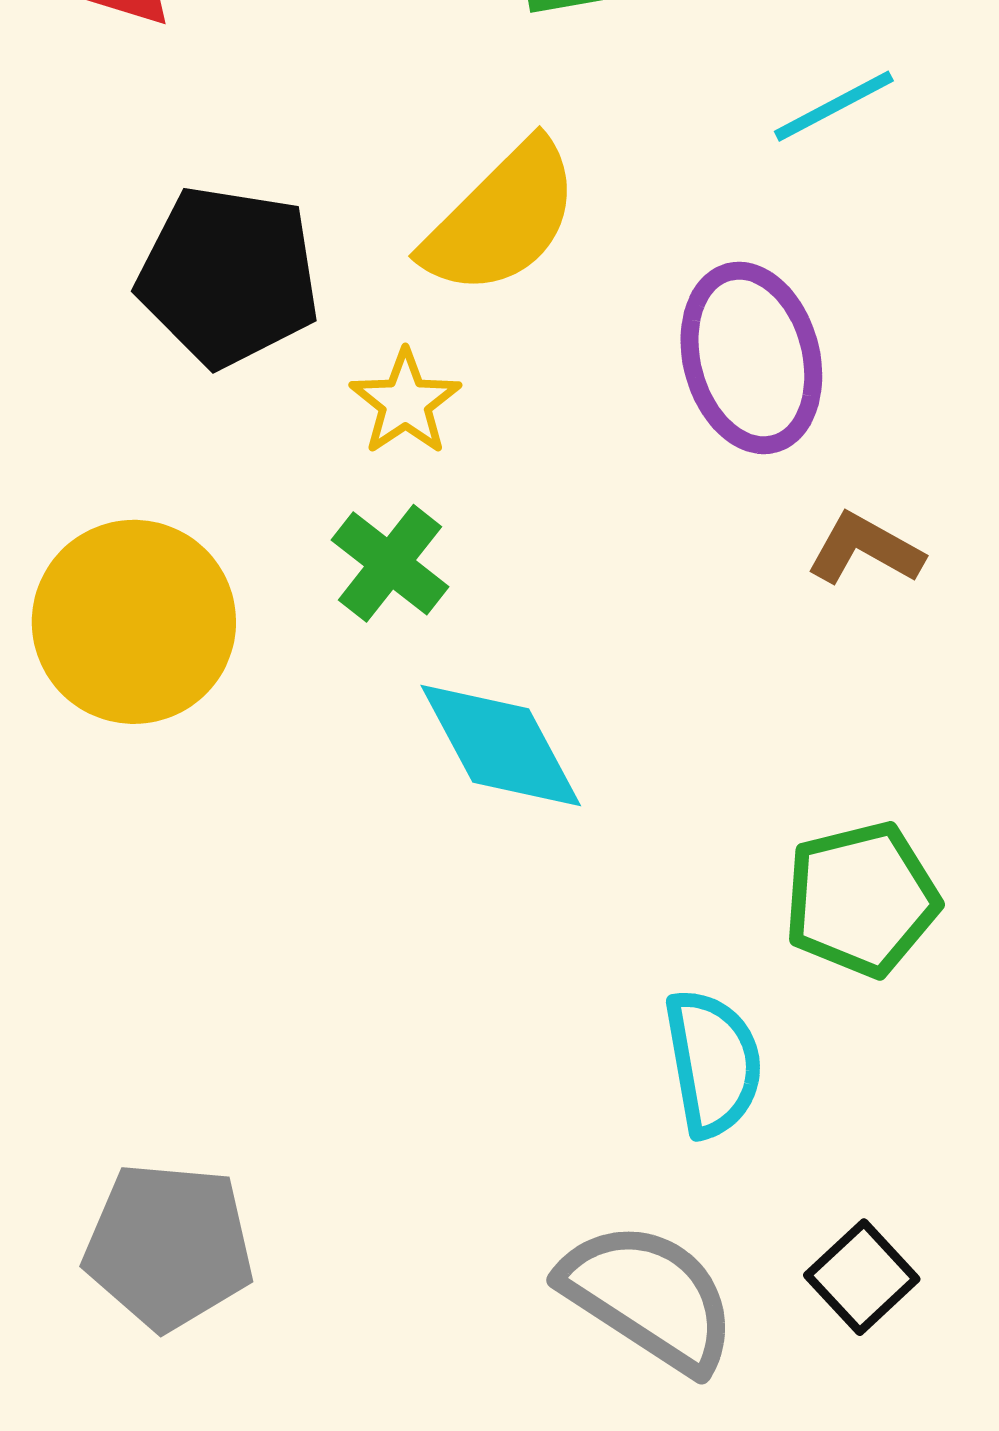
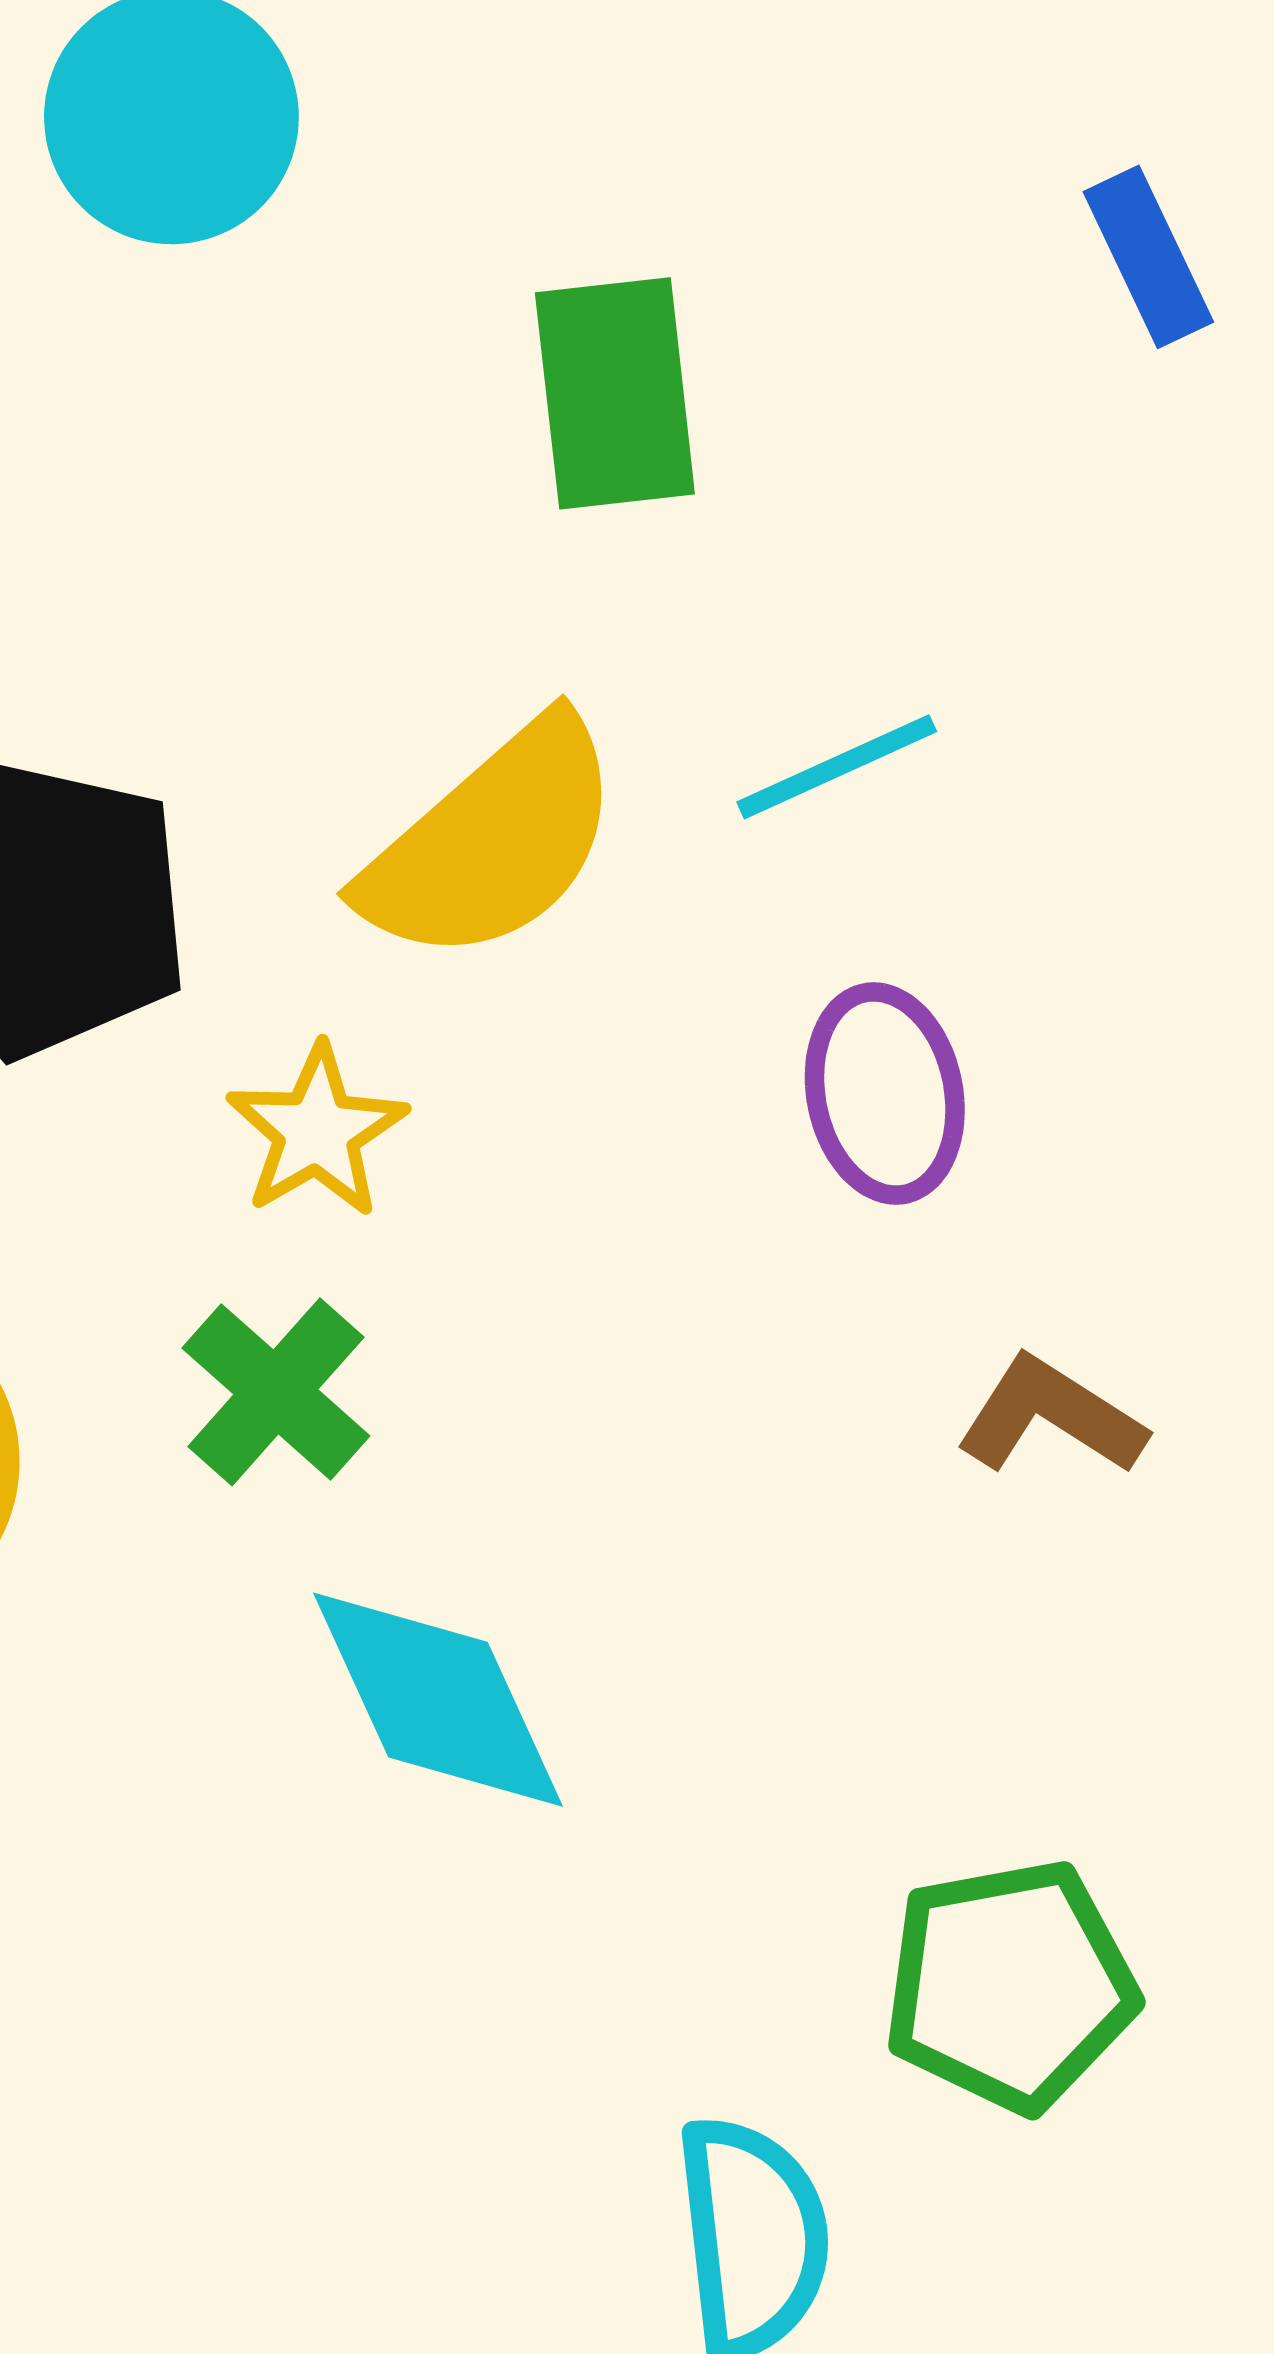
cyan line: (834, 106) -> (837, 767), moved
purple ellipse: (751, 358) -> (885, 1094), size x0.7

